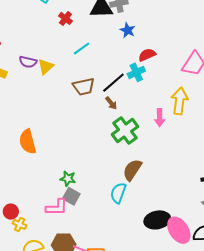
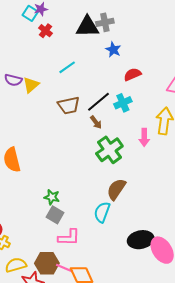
red cross: (65, 18) -> (45, 31), moved
cyan cross: (136, 72) -> (123, 103), moved
pink L-shape: (57, 207) -> (69, 237), moved

